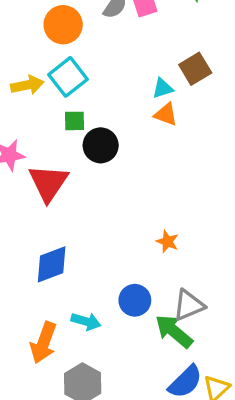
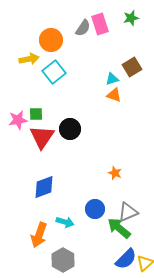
yellow arrow: (27, 85) -> (29, 59), moved
green square: (75, 121) -> (36, 114), moved
black circle: (101, 145) -> (70, 129), moved

